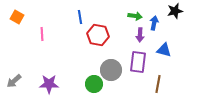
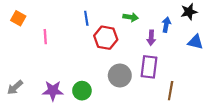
green arrow: (135, 16) -> (131, 17), moved
blue triangle: (164, 50) -> (195, 42), moved
green circle: (94, 84) -> (82, 91), moved

